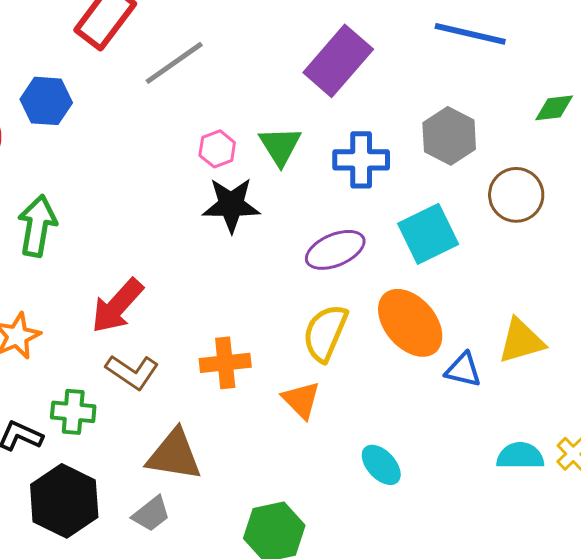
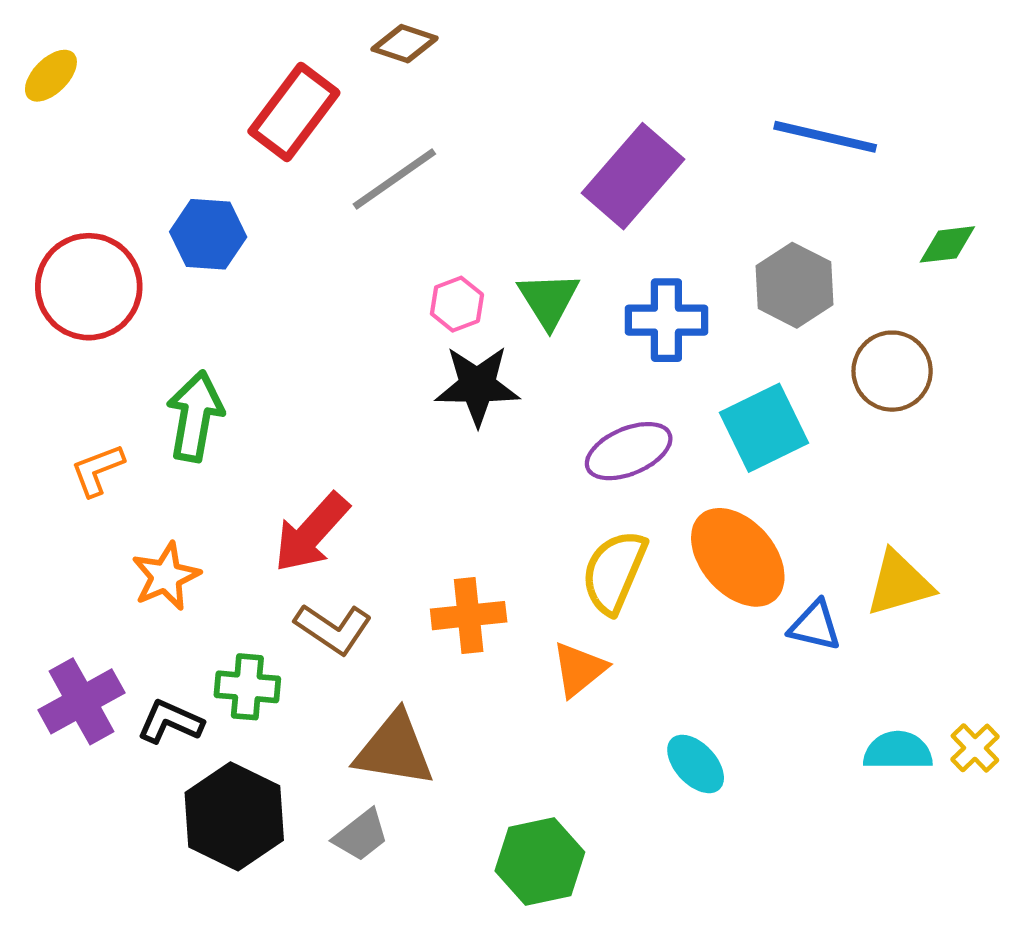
orange triangle: (301, 400) -> (579, 669), turned 36

